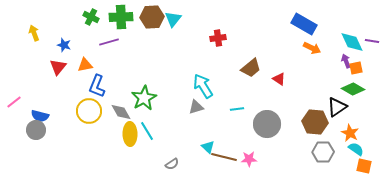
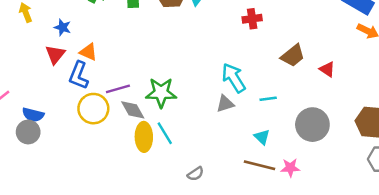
purple line: (109, 42) -> (118, 89), moved
orange triangle: (85, 65) -> (88, 52), turned 35
blue L-shape: (97, 86) -> (79, 75), moved
green star: (144, 98) -> (161, 93), turned 30
cyan line: (237, 109) -> (268, 99), moved
cyan triangle: (208, 147) -> (262, 137), moved

